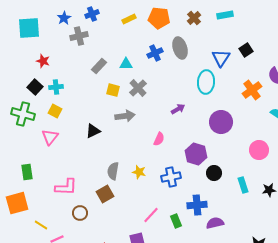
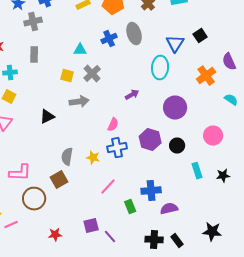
gray rectangle: (99, 66) -> (34, 55), moved, turned -42
black circle: (214, 173) -> (177, 146), moved
blue cross: (171, 177) -> (117, 148), moved
brown circle: (80, 213) -> (34, 199), size x1.5
pink line: (151, 215) -> (108, 187), moved

